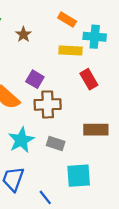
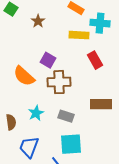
cyan star: (21, 140) -> (36, 113), size x0.7
cyan square: (79, 176) -> (71, 144), moved

